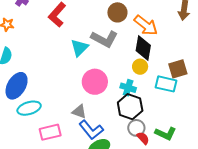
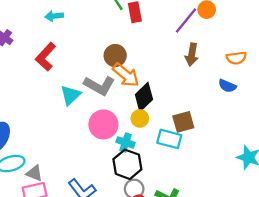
orange arrow: (146, 25) -> (126, 75), moved
black diamond: (143, 48) -> (144, 97), turned 35
pink circle: (95, 82) -> (103, 124), moved
gray triangle: (79, 111) -> (34, 173), moved

